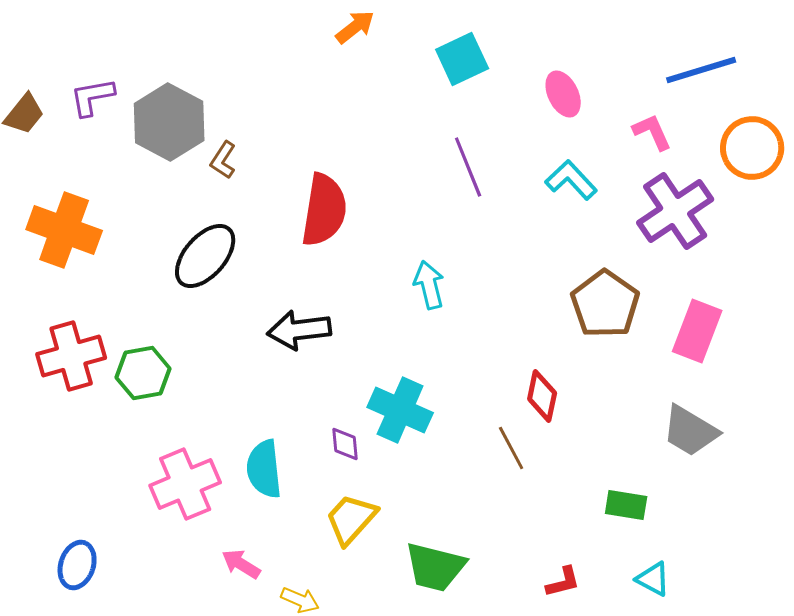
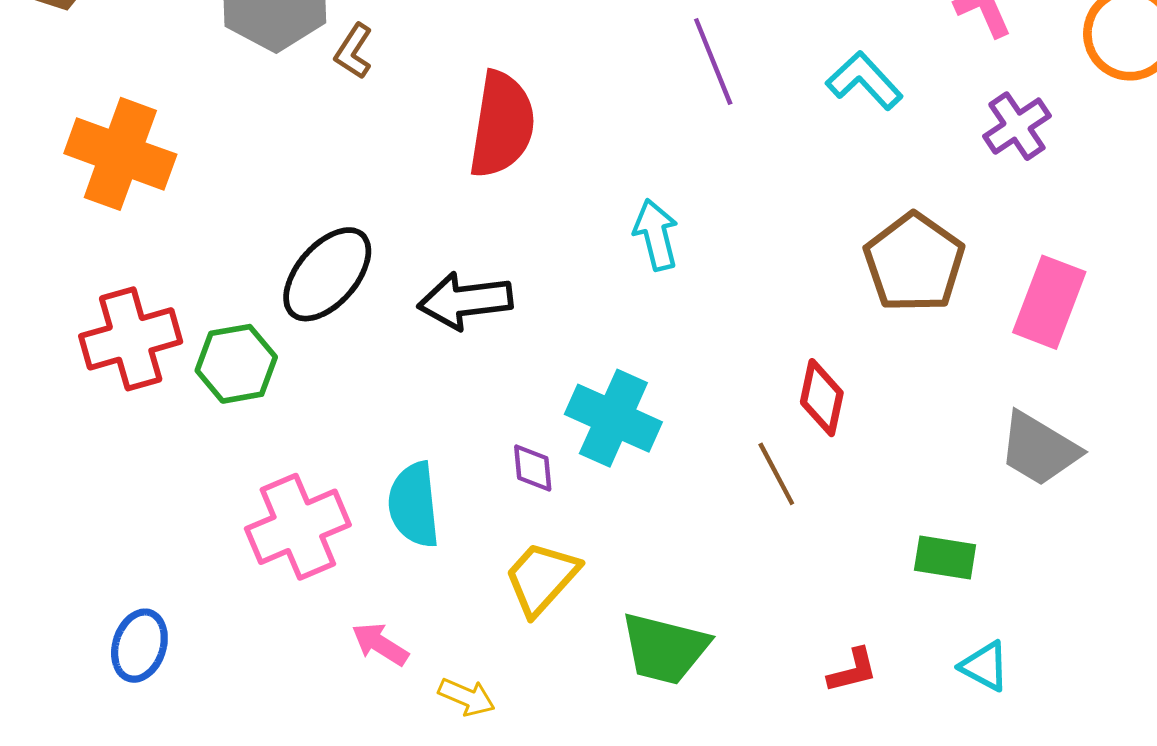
purple cross: (675, 211) -> (1017, 126), size x0.6
black ellipse: (205, 256) -> (327, 274), moved

